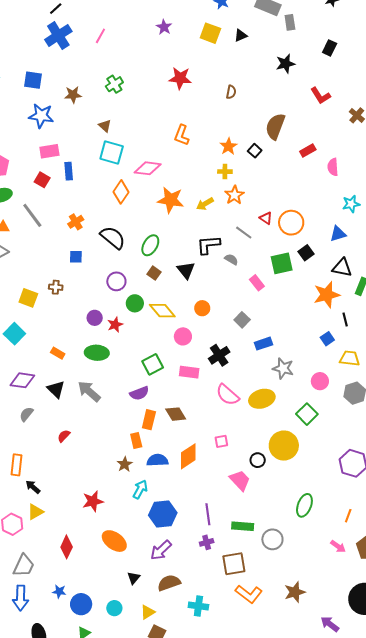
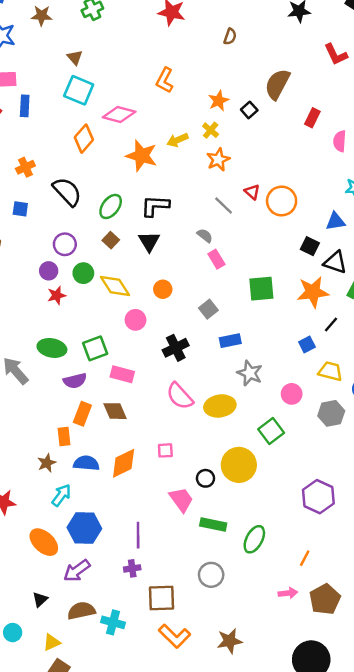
red rectangle: (308, 150) -> (312, 118), turned -42
yellow cross: (225, 172) -> (211, 130), turned 32
yellow arrow: (205, 204) -> (177, 140), moved
black L-shape: (208, 245) -> (155, 206), moved
black square: (306, 253) -> (310, 246), moved, turned -35
green square: (282, 263) -> (261, 289), moved
pink rectangle: (257, 283) -> (216, 259), moved
purple circle: (95, 318) -> (49, 271), moved
black line: (345, 320) -> (331, 324), turned 48
green ellipse: (97, 353) -> (52, 348), moved
pink rectangle: (189, 372) -> (122, 374), moved
green rectangle: (243, 526) -> (213, 525), moved
orange ellipse: (114, 541) -> (44, 542), moved
pink arrow: (338, 546) -> (288, 593), turned -49
cyan cross: (198, 606) -> (113, 622), moved

